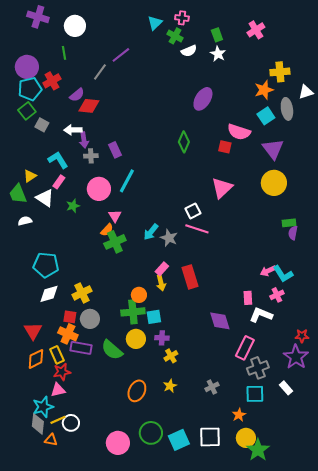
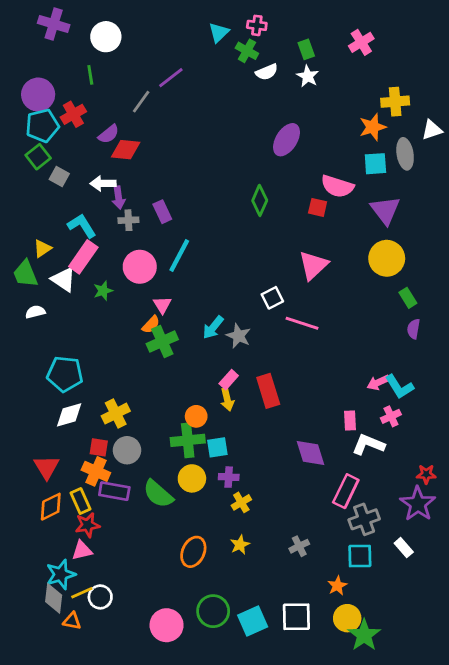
cyan square: (266, 116) -> (375, 164), turned 30
pink rectangle: (59, 182) -> (83, 257), size x1.6
green rectangle: (289, 223) -> (408, 298), moved, turned 64
pink line: (197, 229) -> (302, 323), moved

